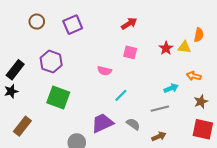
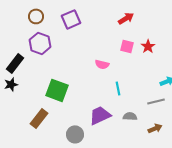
red star: (166, 48) -> (148, 46), moved
purple hexagon: (51, 62) -> (40, 43), moved
cyan line: (121, 95) -> (118, 88), turned -56
gray semicircle: (133, 124) -> (130, 116), turned -32
brown rectangle: (22, 126) -> (39, 118), moved

